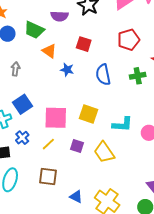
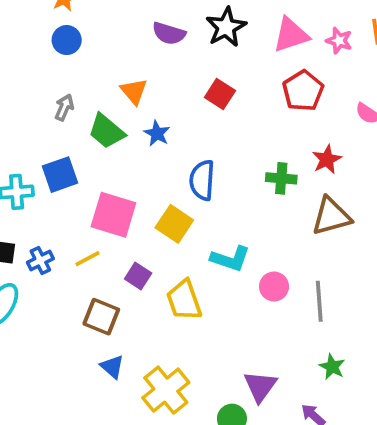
green trapezoid: (34, 30) -> (106, 131), moved
red pentagon: (129, 40) -> (303, 91), moved, turned -30
red square: (84, 44) -> (220, 94), moved
blue semicircle: (103, 75) -> (202, 180), moved
blue cross: (22, 138) -> (40, 261), moved
brown square: (48, 176) -> (101, 317), moved

